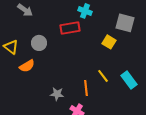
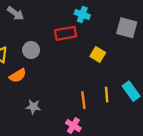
yellow square: (109, 42) -> (98, 54), moved
yellow line: (103, 76) -> (107, 94), moved, turned 32
gray star: (57, 94) -> (33, 107), moved

